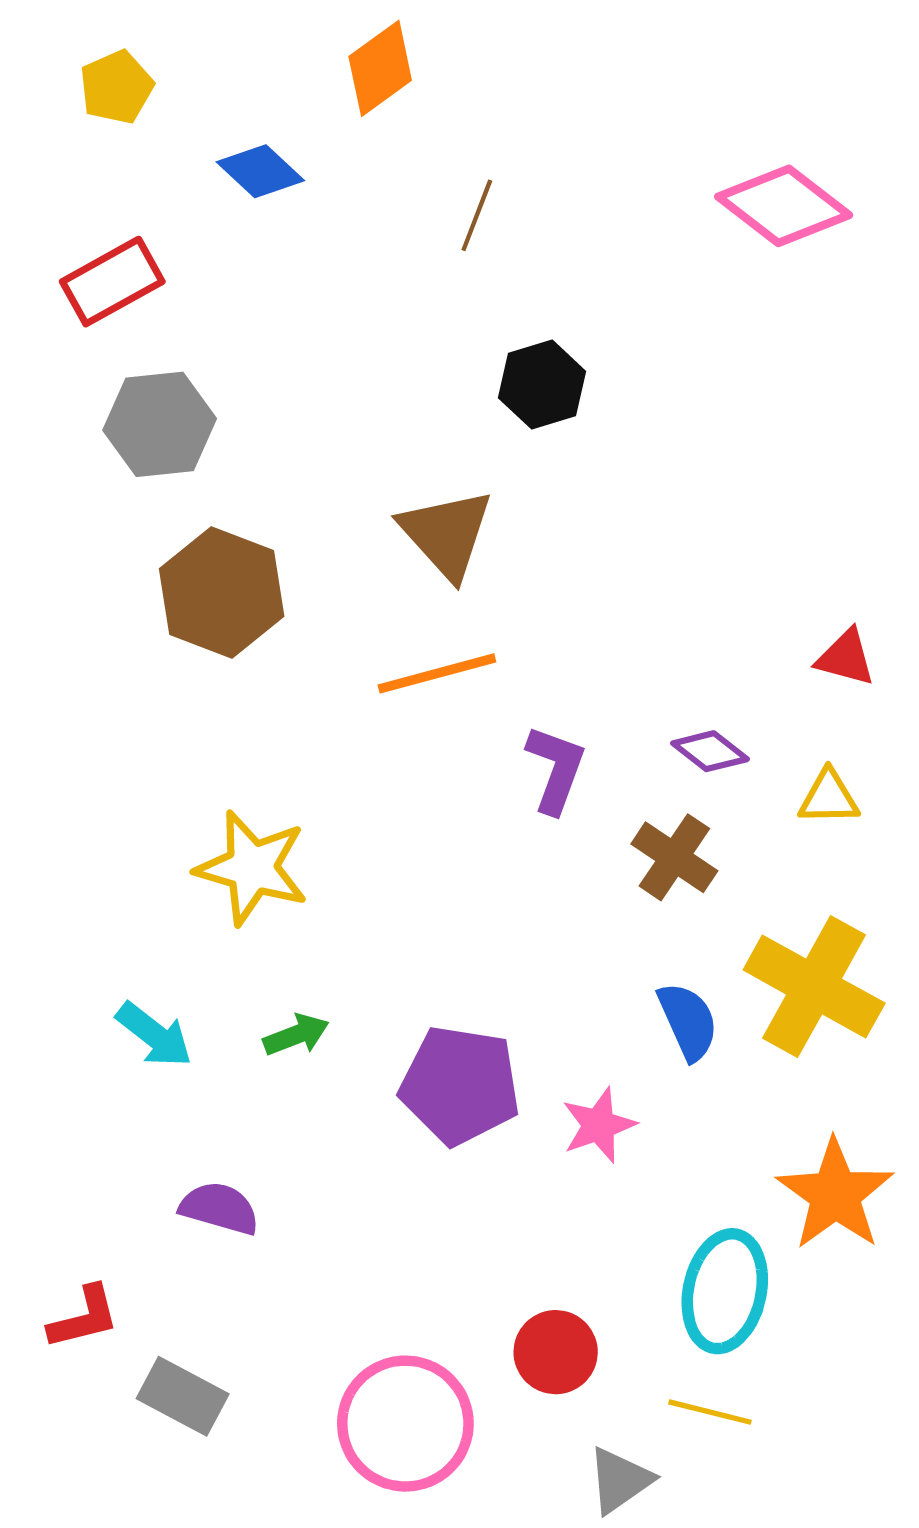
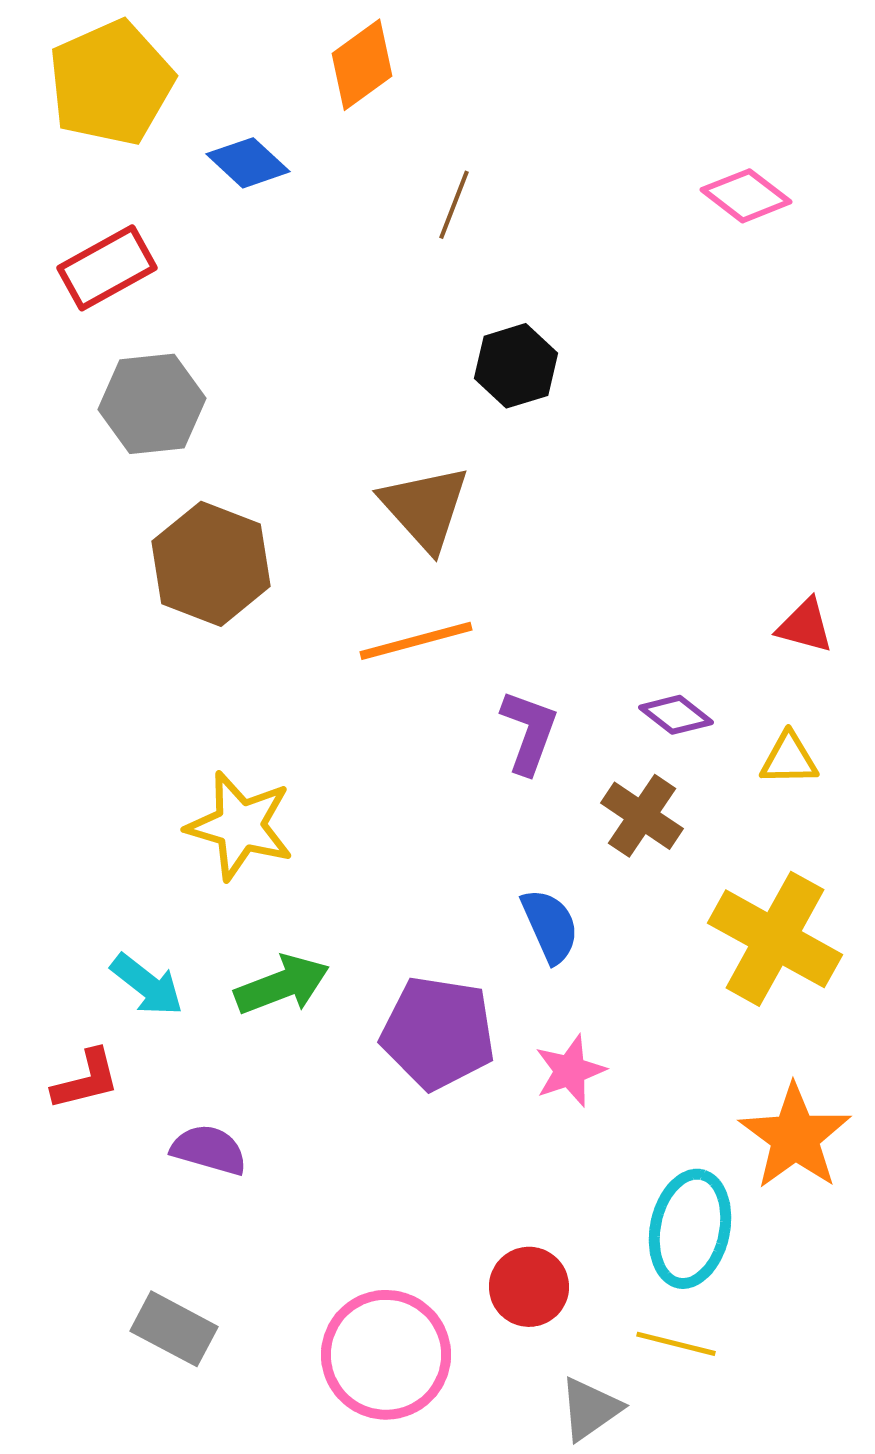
yellow pentagon: (116, 87) -> (111, 83), size x1.8
pink diamond: (784, 206) -> (746, 196), size x0.7
blue semicircle: (688, 1021) -> (550, 926), moved
green arrow: (296, 1035) -> (282, 985), size x1.5
red L-shape: (84, 1317) -> (86, 1080), moved

